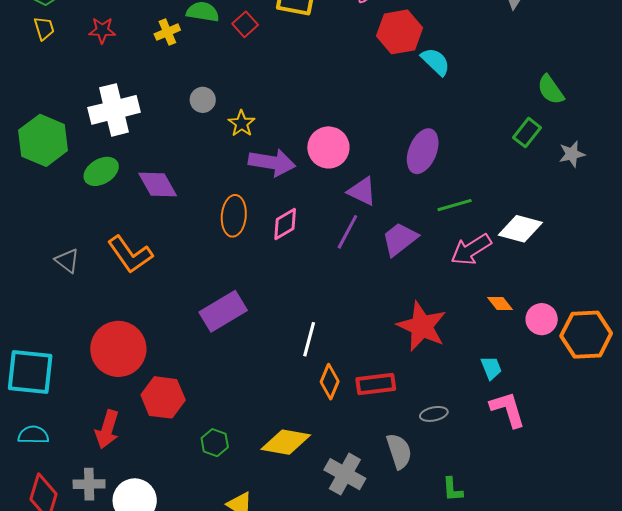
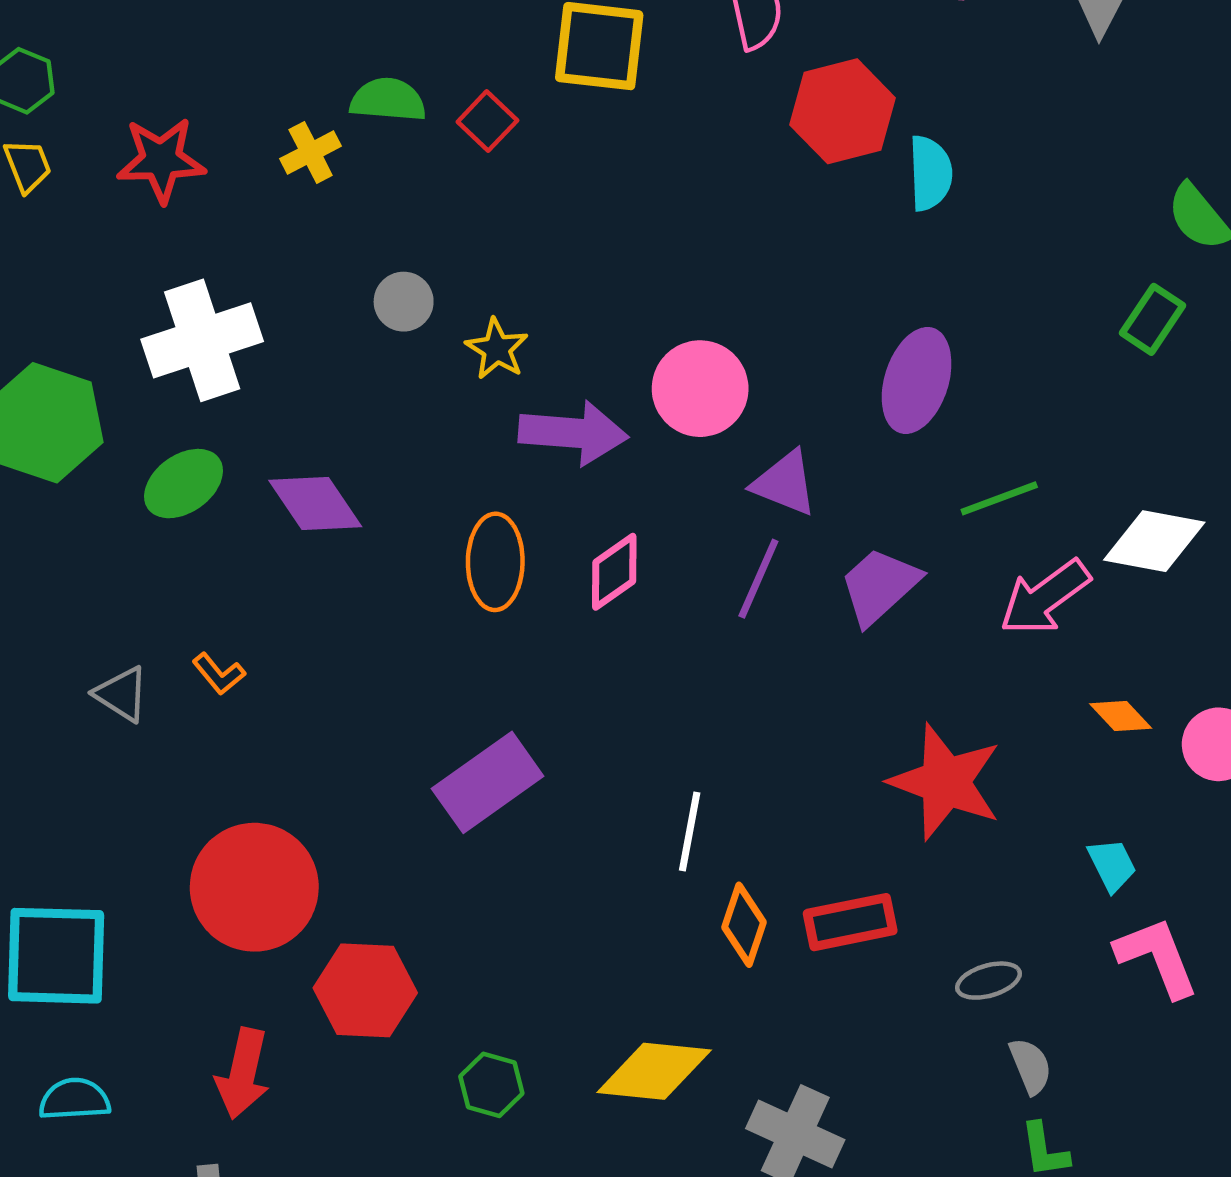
red star: (102, 30) -> (161, 160), size x1.4
cyan semicircle: (436, 62) -> (930, 173), turned 48
orange L-shape: (130, 254) -> (219, 674), moved, size x0.5
gray semicircle: (399, 451) -> (1030, 1066), moved, size x0.7

